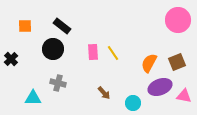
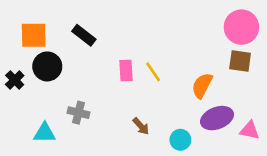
orange square: (25, 26) -> (34, 35), size x1.5
black circle: (53, 49) -> (47, 66), moved
brown square: (177, 62) -> (240, 61), moved, turned 30

